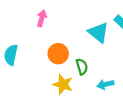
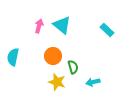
cyan triangle: (98, 32) -> (62, 25), moved

